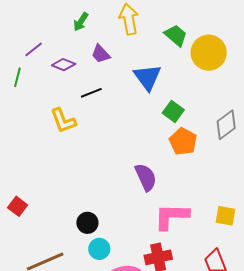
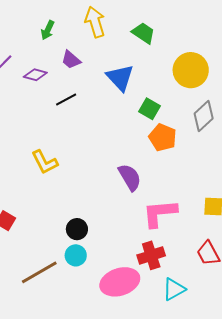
yellow circle: (209, 53) -> (191, 70), moved
yellow L-shape: (63, 121) -> (45, 162), moved
cyan circle: (99, 249) -> (76, 255), moved

